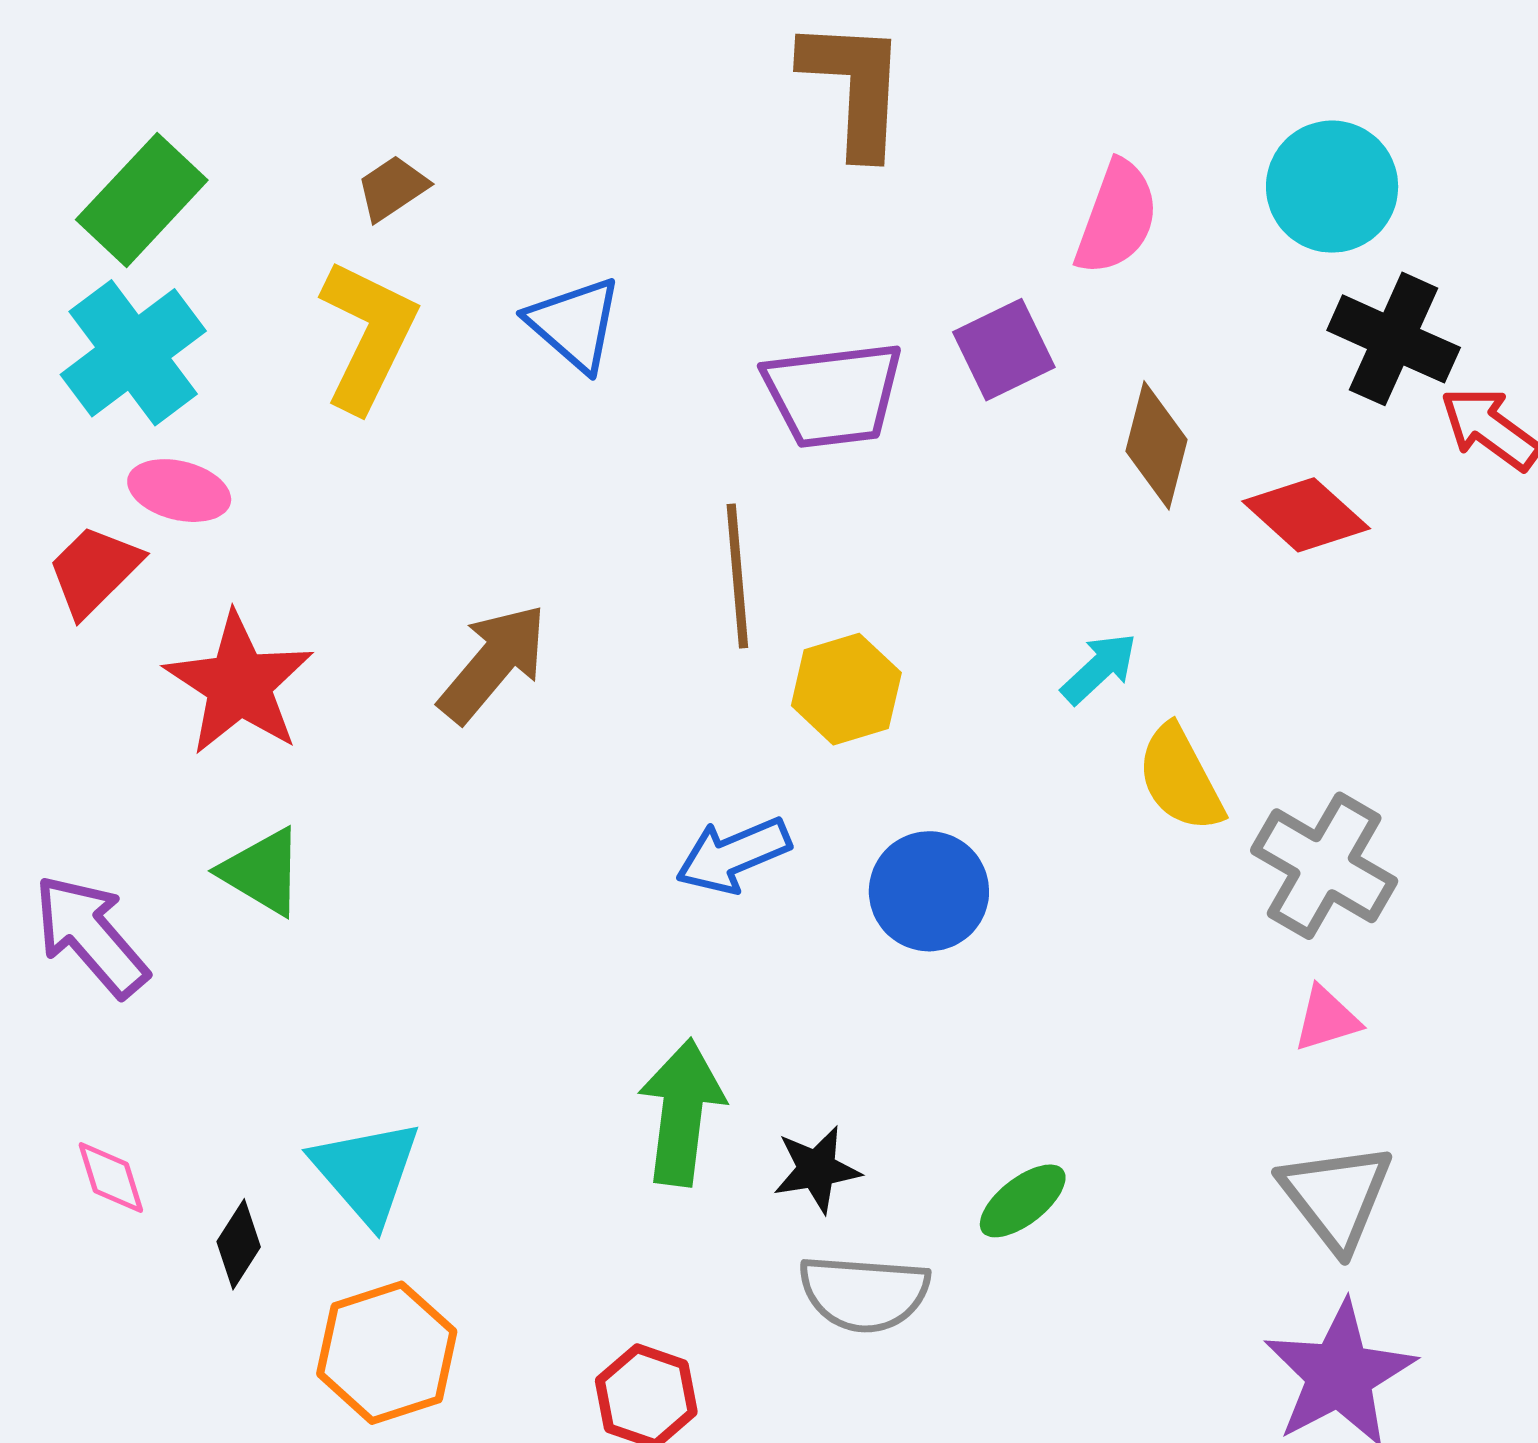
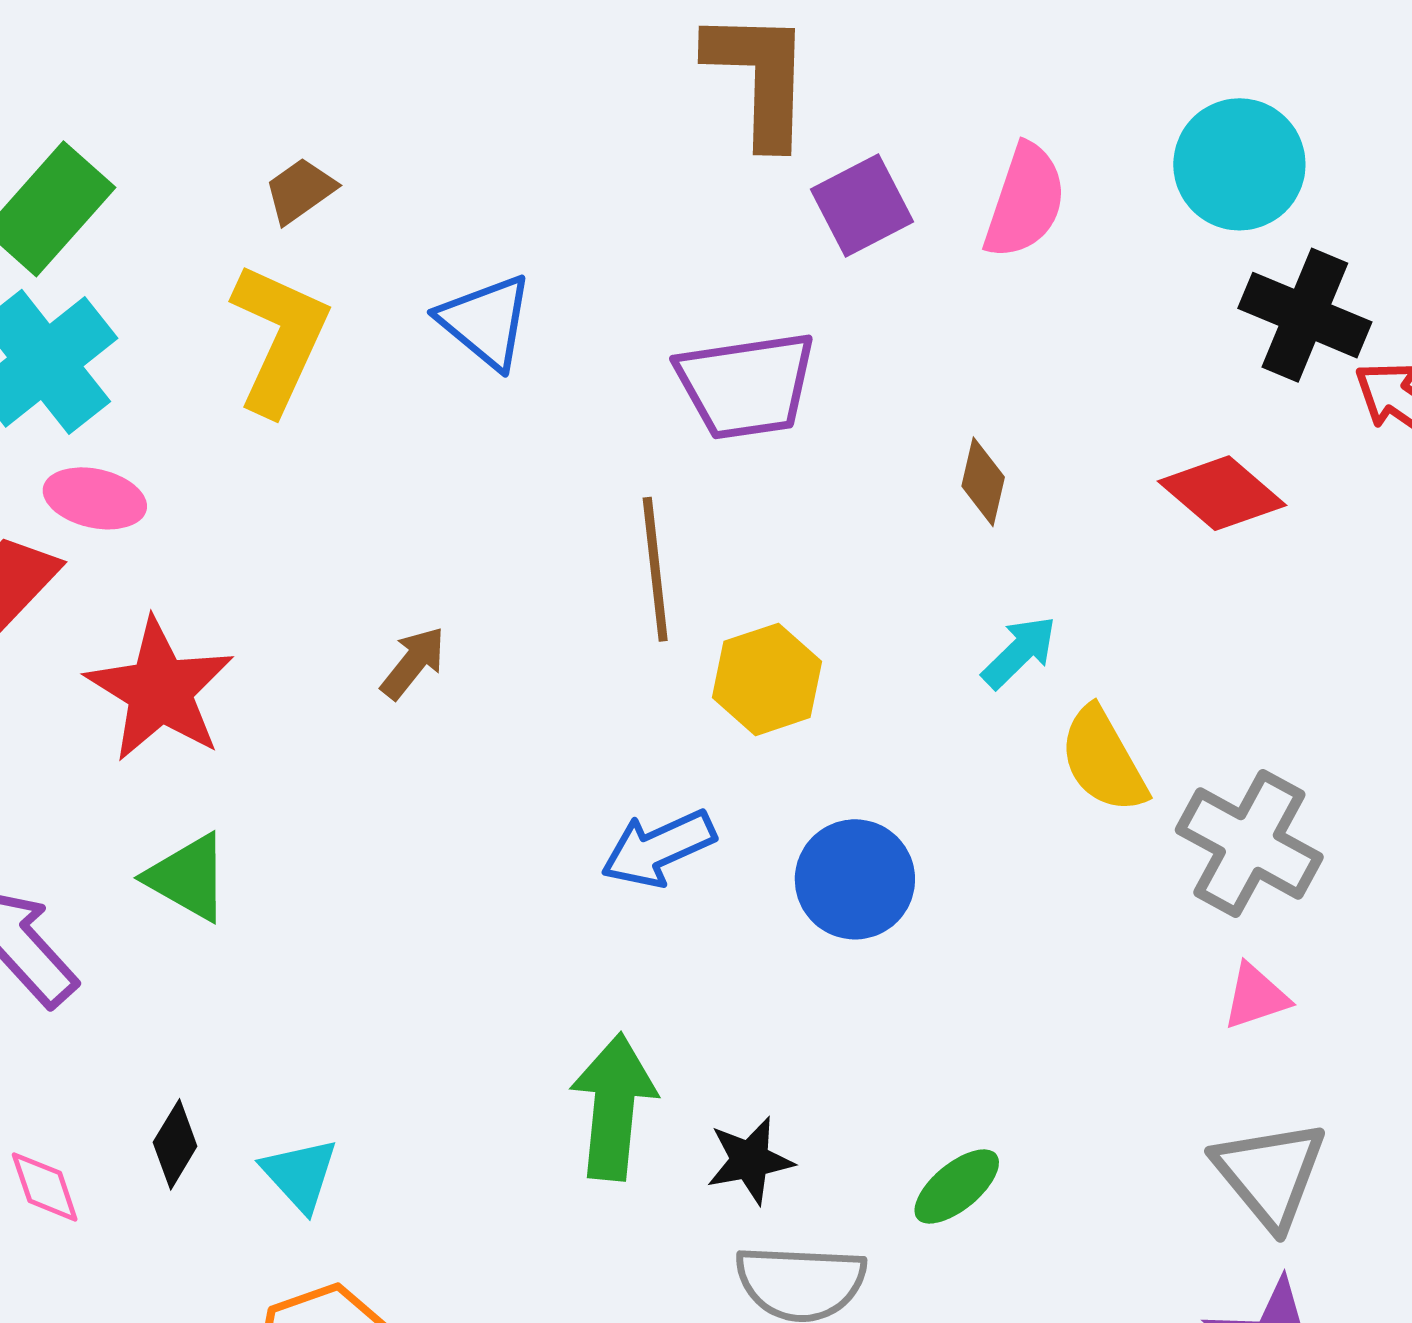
purple square: (1004, 350) -> (862, 205), moved
brown diamond: (1156, 445) -> (983, 482), moved, size x0.7
brown arrow: (493, 663) -> (413, 663), size x0.6
cyan triangle: (366, 1172) -> (300, 1175), size x0.7
black diamond: (239, 1244) -> (175, 1144), moved

